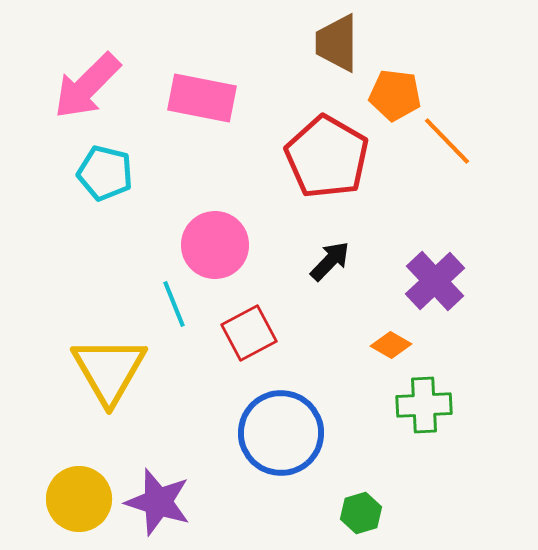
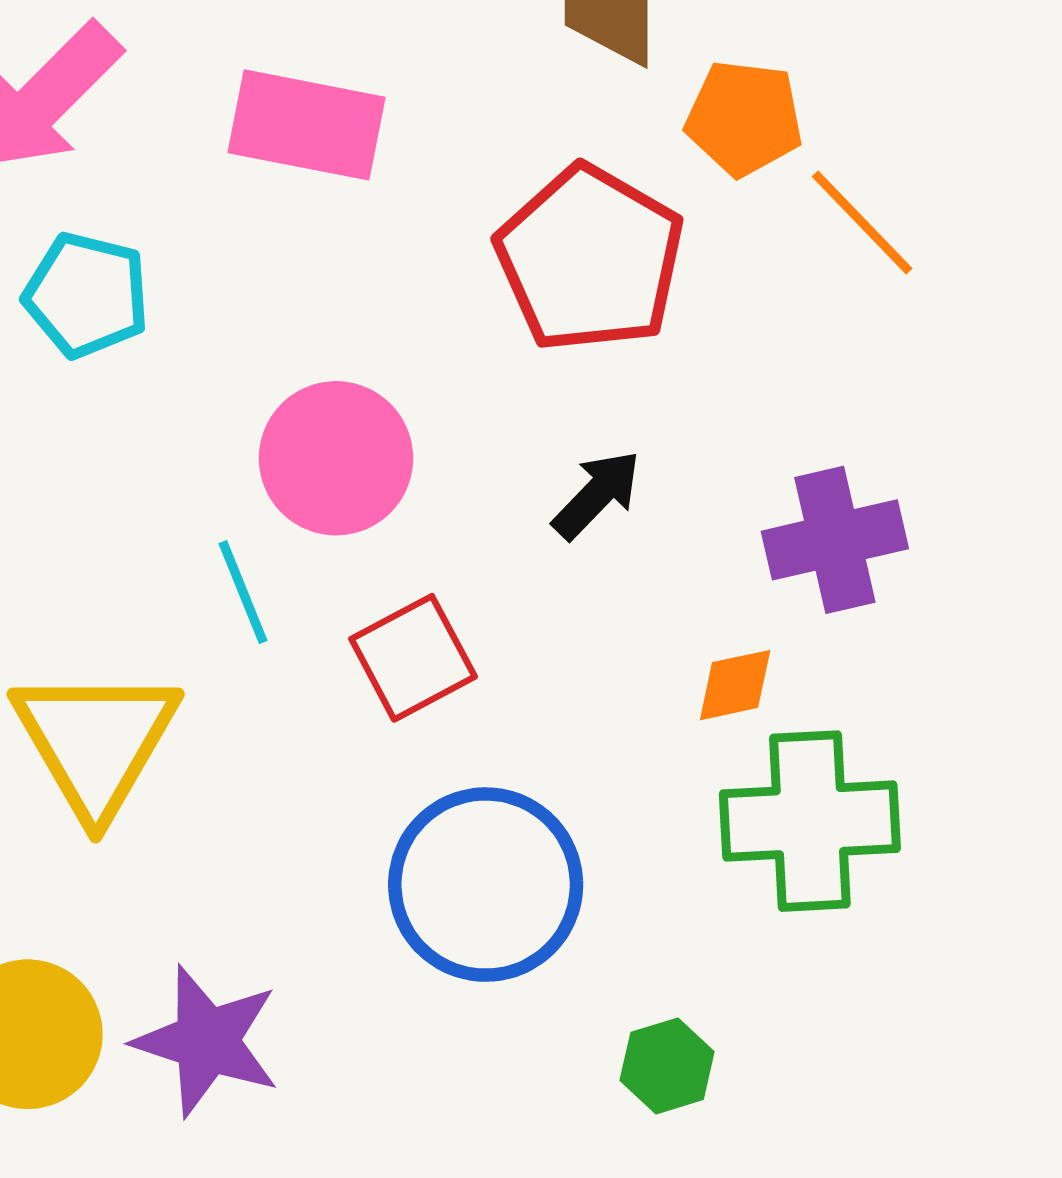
purple cross: (435, 281) -> (835, 540), turned 30
orange diamond: (391, 345) -> (735, 685), turned -42
green cross: (424, 405) -> (810, 821), size x1.4

